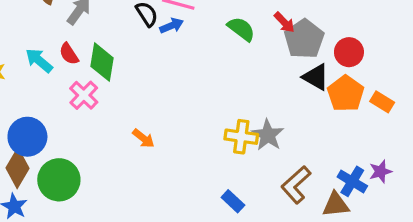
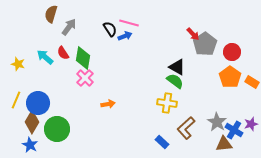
green semicircle: (241, 29) -> (175, 81), moved
black triangle: (316, 77) -> (177, 67), moved
pink cross: (84, 95) -> (85, 78), moved
gray star: (268, 135) -> (217, 122), moved
orange arrow: (143, 138) -> (108, 104), turned -48
brown L-shape: (296, 185) -> (186, 128), moved

